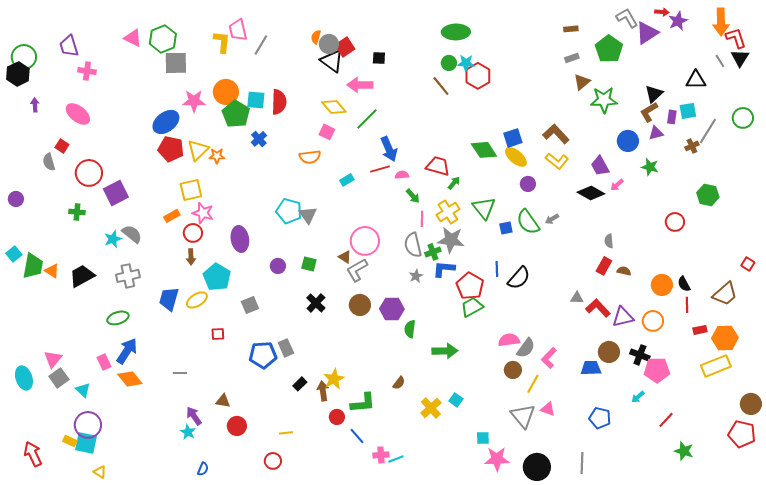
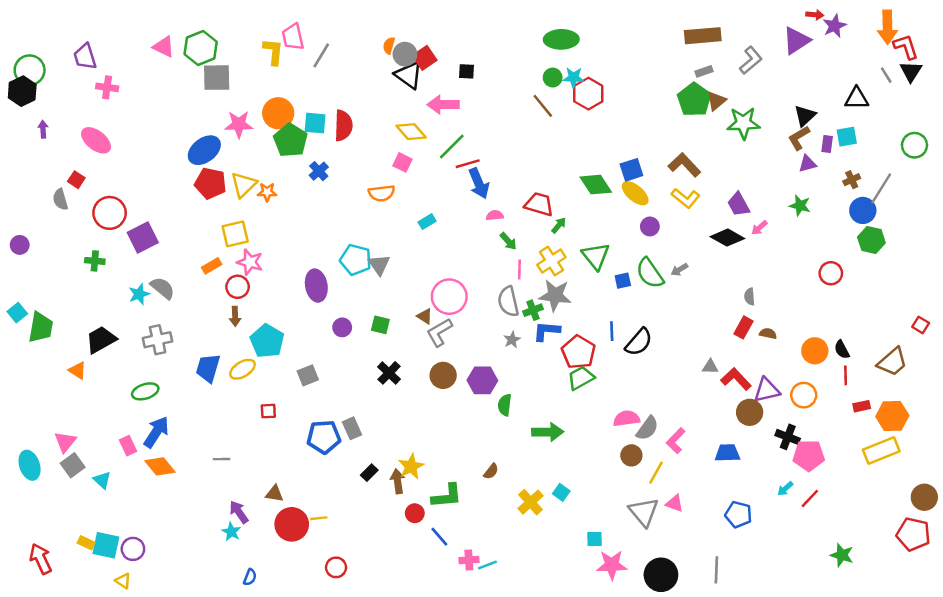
gray L-shape: (627, 18) -> (751, 60), moved, turned 80
brown rectangle: (571, 29) -> (703, 36), size x2.0
green pentagon: (609, 49) -> (694, 100), moved
gray line: (708, 131) -> (881, 188), moved
blue circle: (628, 141) -> (863, 210), moved
red line: (380, 169) -> (468, 164), moved
purple ellipse: (240, 239) -> (316, 286), moved
orange triangle: (52, 271) -> (78, 370), moved
brown circle: (609, 352) -> (750, 412), moved
red line: (666, 420) -> (810, 498), moved
purple circle: (88, 425) -> (133, 549), moved, size x0.7
red circle: (237, 426) -> (292, 524), size x1.4
yellow line: (286, 433) -> (319, 518), moved

